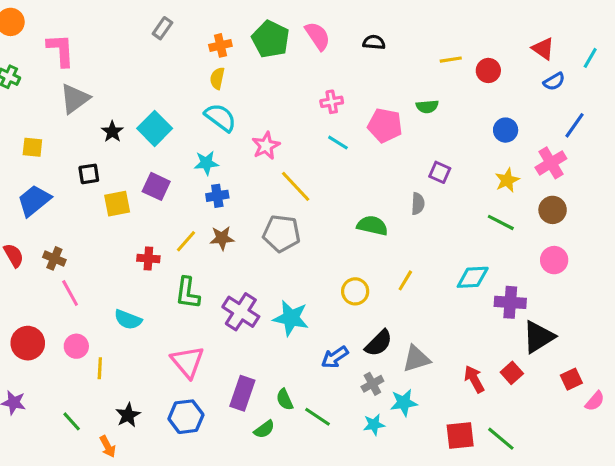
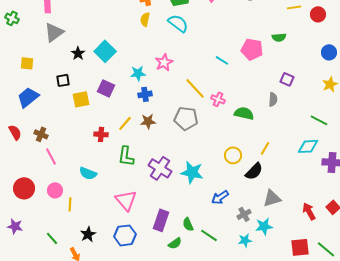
pink cross: (332, 102) -> (218, 99), moved, turned 32
cyan semicircle: (220, 117) -> (178, 23), moved
pink star: (266, 146) -> (164, 62), moved
green line: (501, 222) -> (319, 120), moved
black semicircle: (379, 343) -> (254, 171), moved

